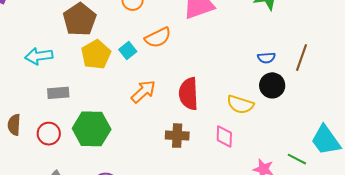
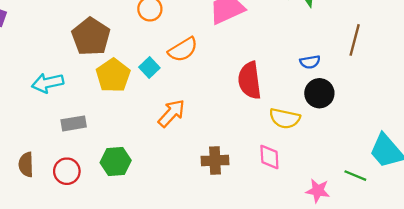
brown line: (301, 58) -> (355, 40), moved
red semicircle: (189, 94) -> (250, 80), moved
green hexagon: (92, 129) -> (116, 161), size x0.7

